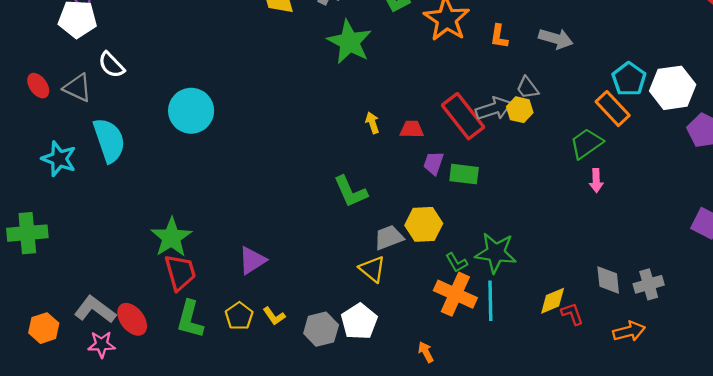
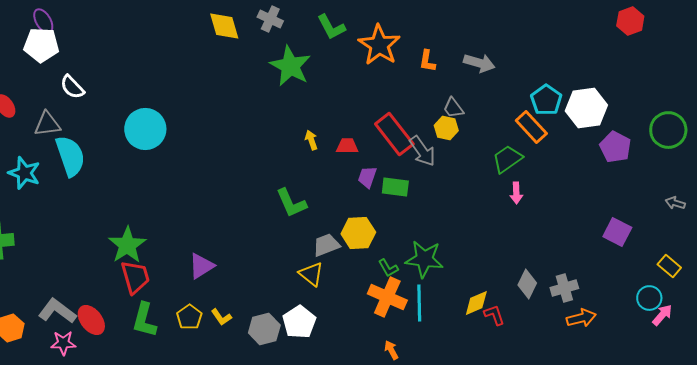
gray triangle: (78, 88) -> (47, 124), moved, turned -32
gray arrow: (494, 109) -> (422, 151), moved, turned 72
gray diamond: (608, 280) -> (527, 284), turned 32
orange arrow: (629, 331) -> (581, 318), moved
orange arrow: (426, 352) -> (391, 350), moved

